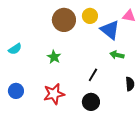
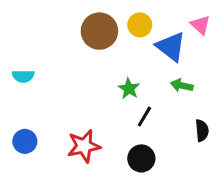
pink triangle: (129, 16) -> (200, 25), turned 32
cyan semicircle: (15, 49) -> (23, 76), turned 32
green star: (54, 57) -> (129, 89), moved

